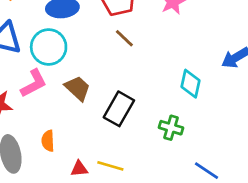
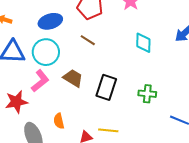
brown line: (124, 38) -> (88, 40), moved
cyan diamond: (191, 84) -> (143, 43), moved

